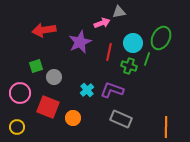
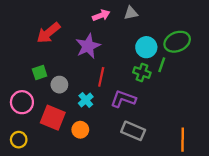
pink arrow: (102, 23) -> (101, 15), moved
red arrow: (44, 30) -> (48, 33), turned -30
green ellipse: (161, 38) -> (177, 42), turned 40
red line: (109, 52) -> (101, 77), moved
cyan cross: (87, 90) -> (86, 100), moved

